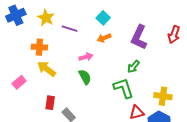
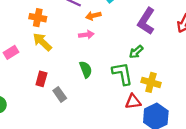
orange arrow: (104, 38) -> (93, 16), moved
green semicircle: (85, 77) -> (86, 69), moved
yellow cross: (163, 96) -> (151, 82), moved

